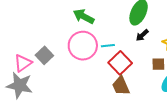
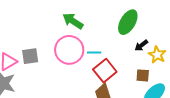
black arrow: (142, 35) -> (141, 45), moved
gray square: (44, 55) -> (30, 56), turned 30

